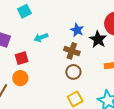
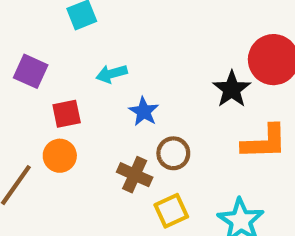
blue star: (77, 30) -> (144, 112), moved
brown cross: (72, 51) -> (135, 175), moved

